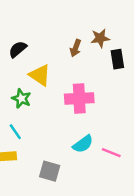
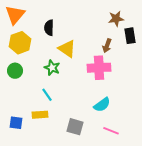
brown arrow: (76, 48) -> (107, 46), moved
black semicircle: (18, 49) -> (49, 28), turned -49
pink line: (111, 153) -> (111, 131), moved

